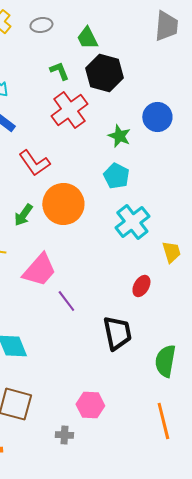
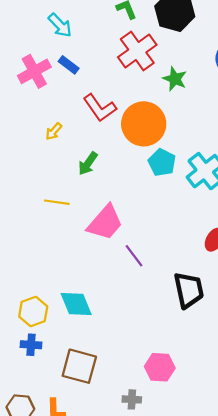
green star: (119, 136) -> (175, 79), moved
cyan pentagon: (116, 176) -> (162, 162), moved
orange circle: (63, 204) -> (144, 124), moved

